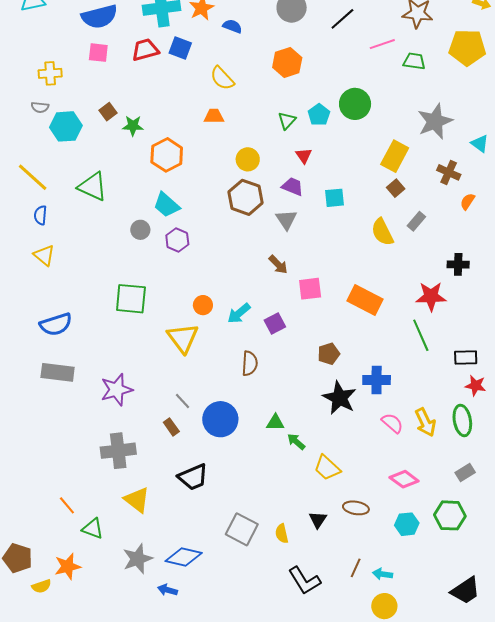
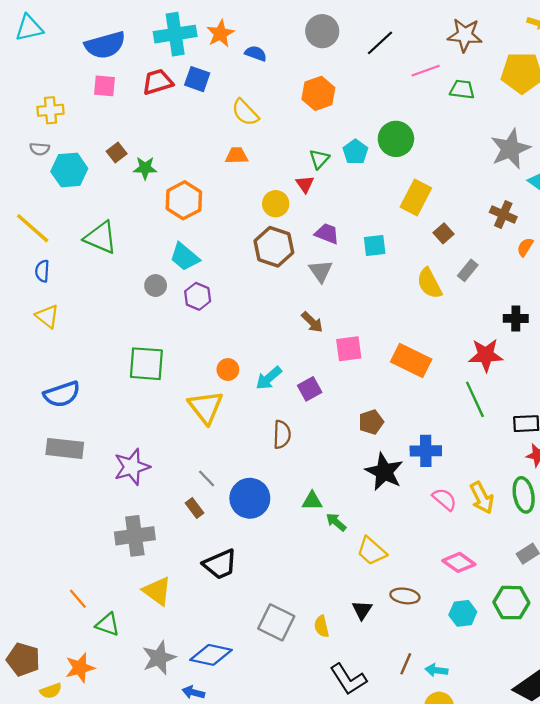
gray star: (435, 121) -> (510, 149), moved
red triangle: (304, 156) -> (305, 184), moved
yellow rectangle: (395, 156) -> (416, 197), moved

